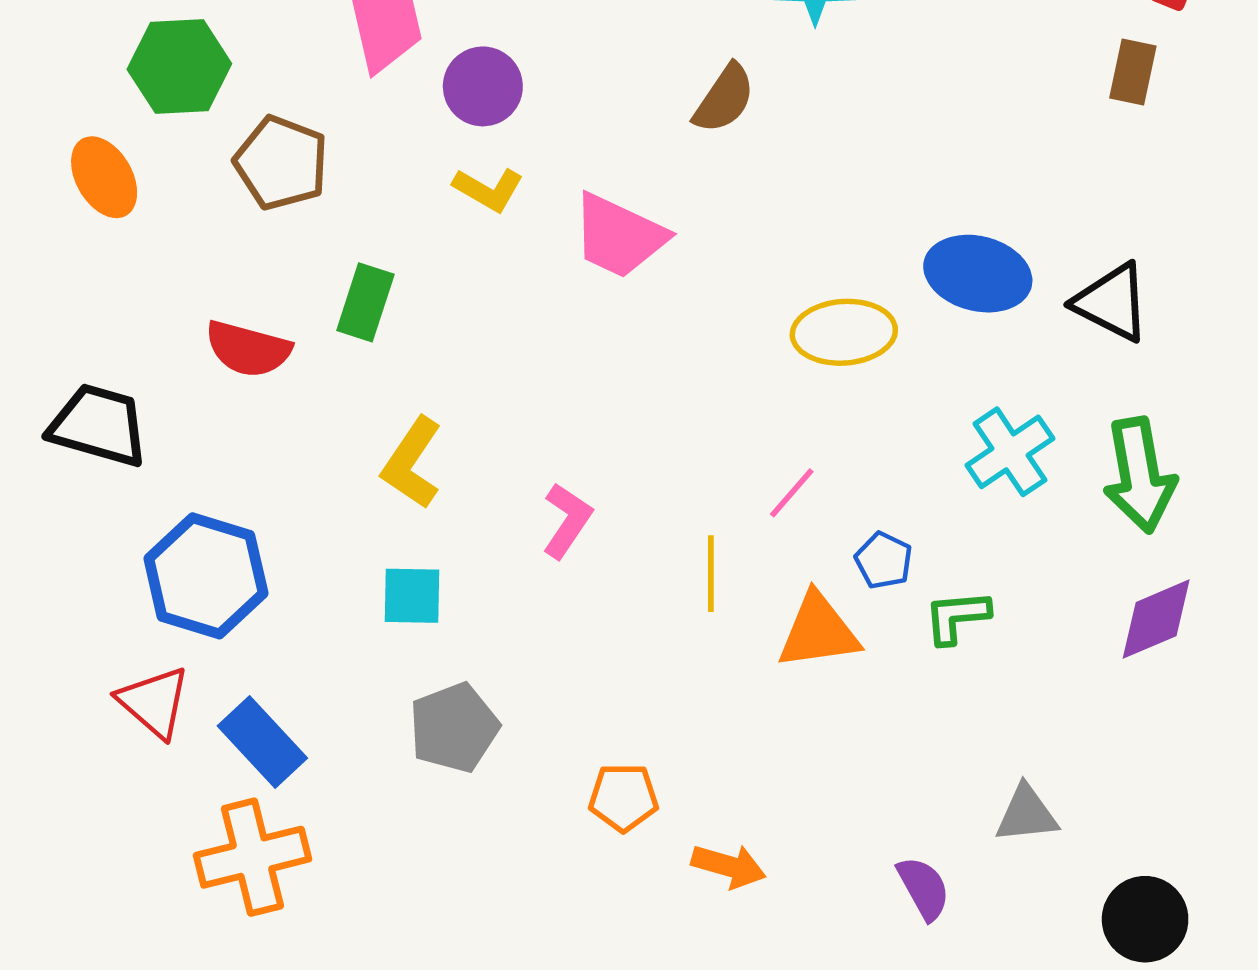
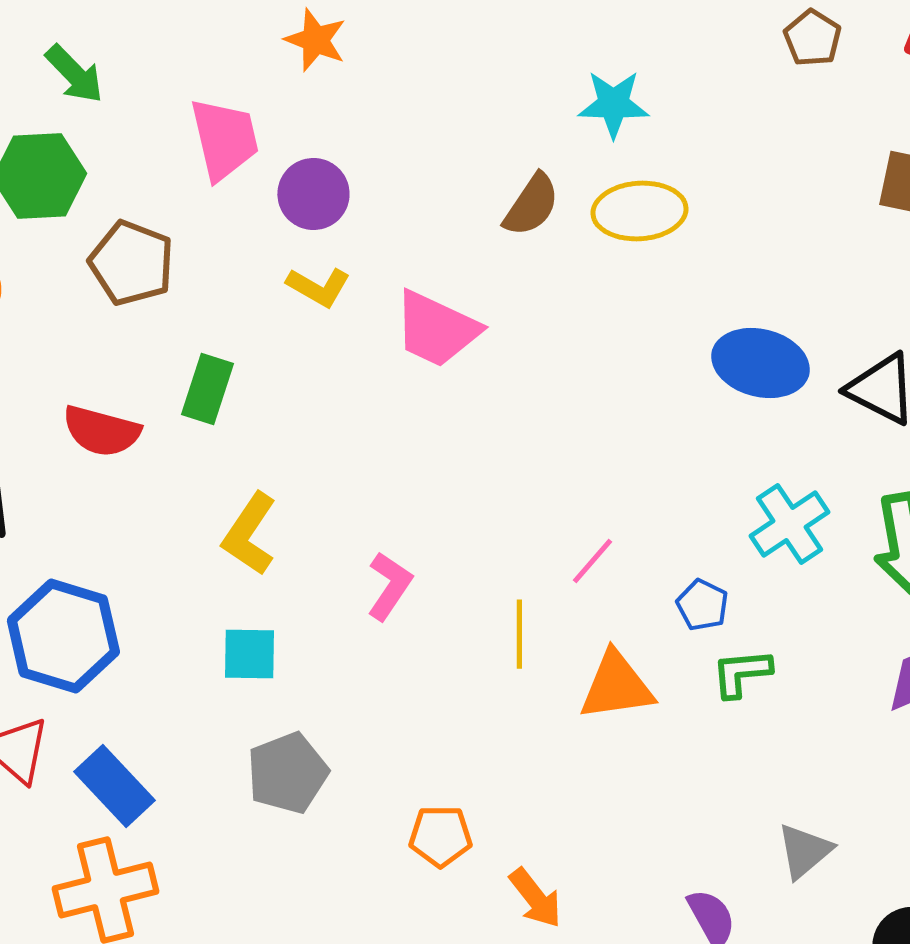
yellow ellipse: (844, 332) -> (639, 211), moved
blue pentagon: (884, 560) -> (702, 605), moved
gray triangle: (1027, 814) -> (804, 851), turned -34
orange arrow: (729, 866) -> (535, 898), turned 36

